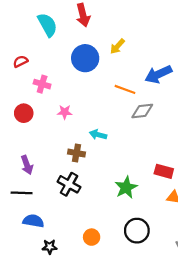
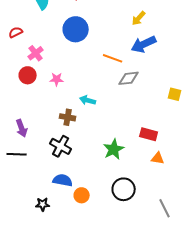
yellow arrow: (117, 46) -> (139, 18), moved
pink cross: (42, 84) -> (36, 53), turned 35
red circle: (24, 113) -> (28, 75), moved
blue semicircle: (33, 221) -> (63, 180), moved

